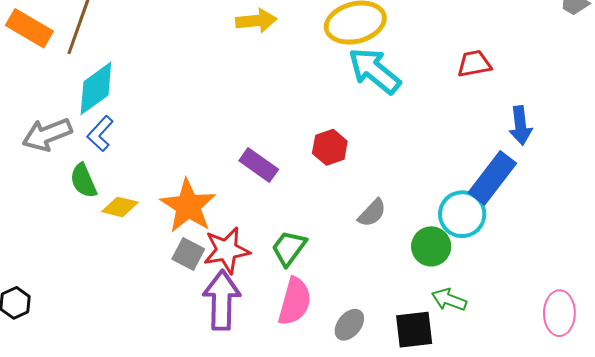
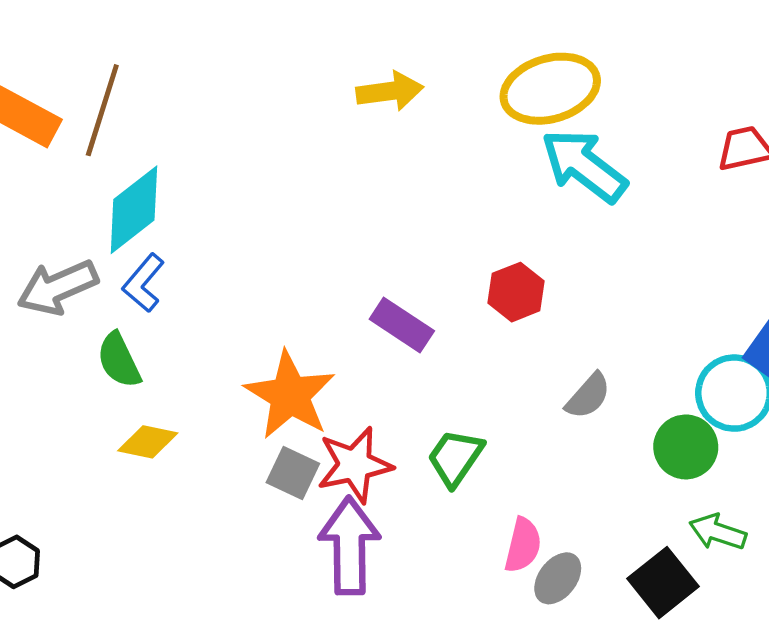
yellow diamond: (120, 207) -> (148, 442), moved
pink semicircle: (295, 301) -> (523, 545), moved, size x0.7
black square: (414, 330) -> (663, 583), turned -30

